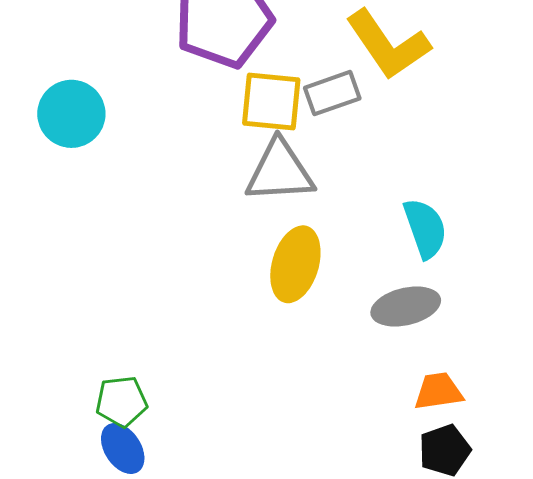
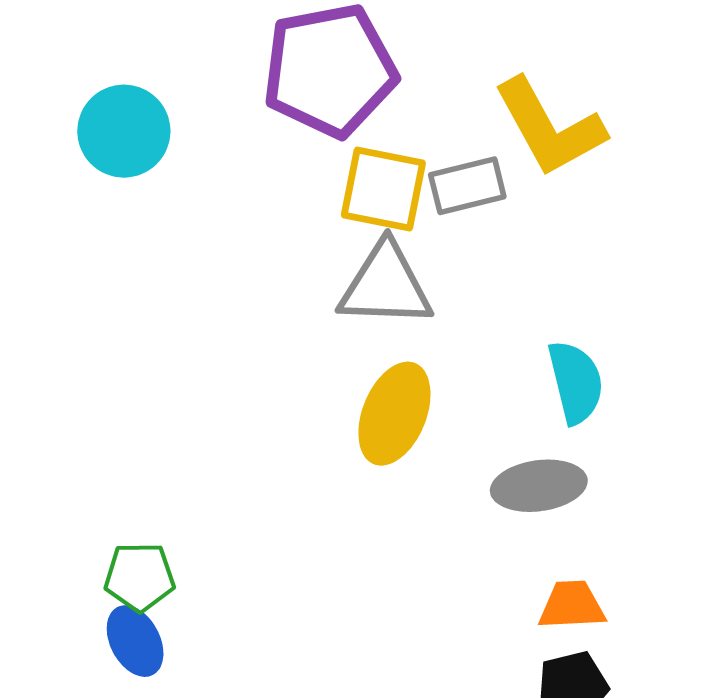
cyan circle: (71, 114) -> (124, 131), moved

